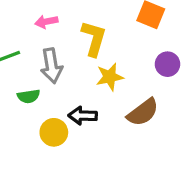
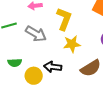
gray arrow: (52, 66) -> (36, 34), turned -55
green semicircle: (29, 96) -> (15, 63), moved

